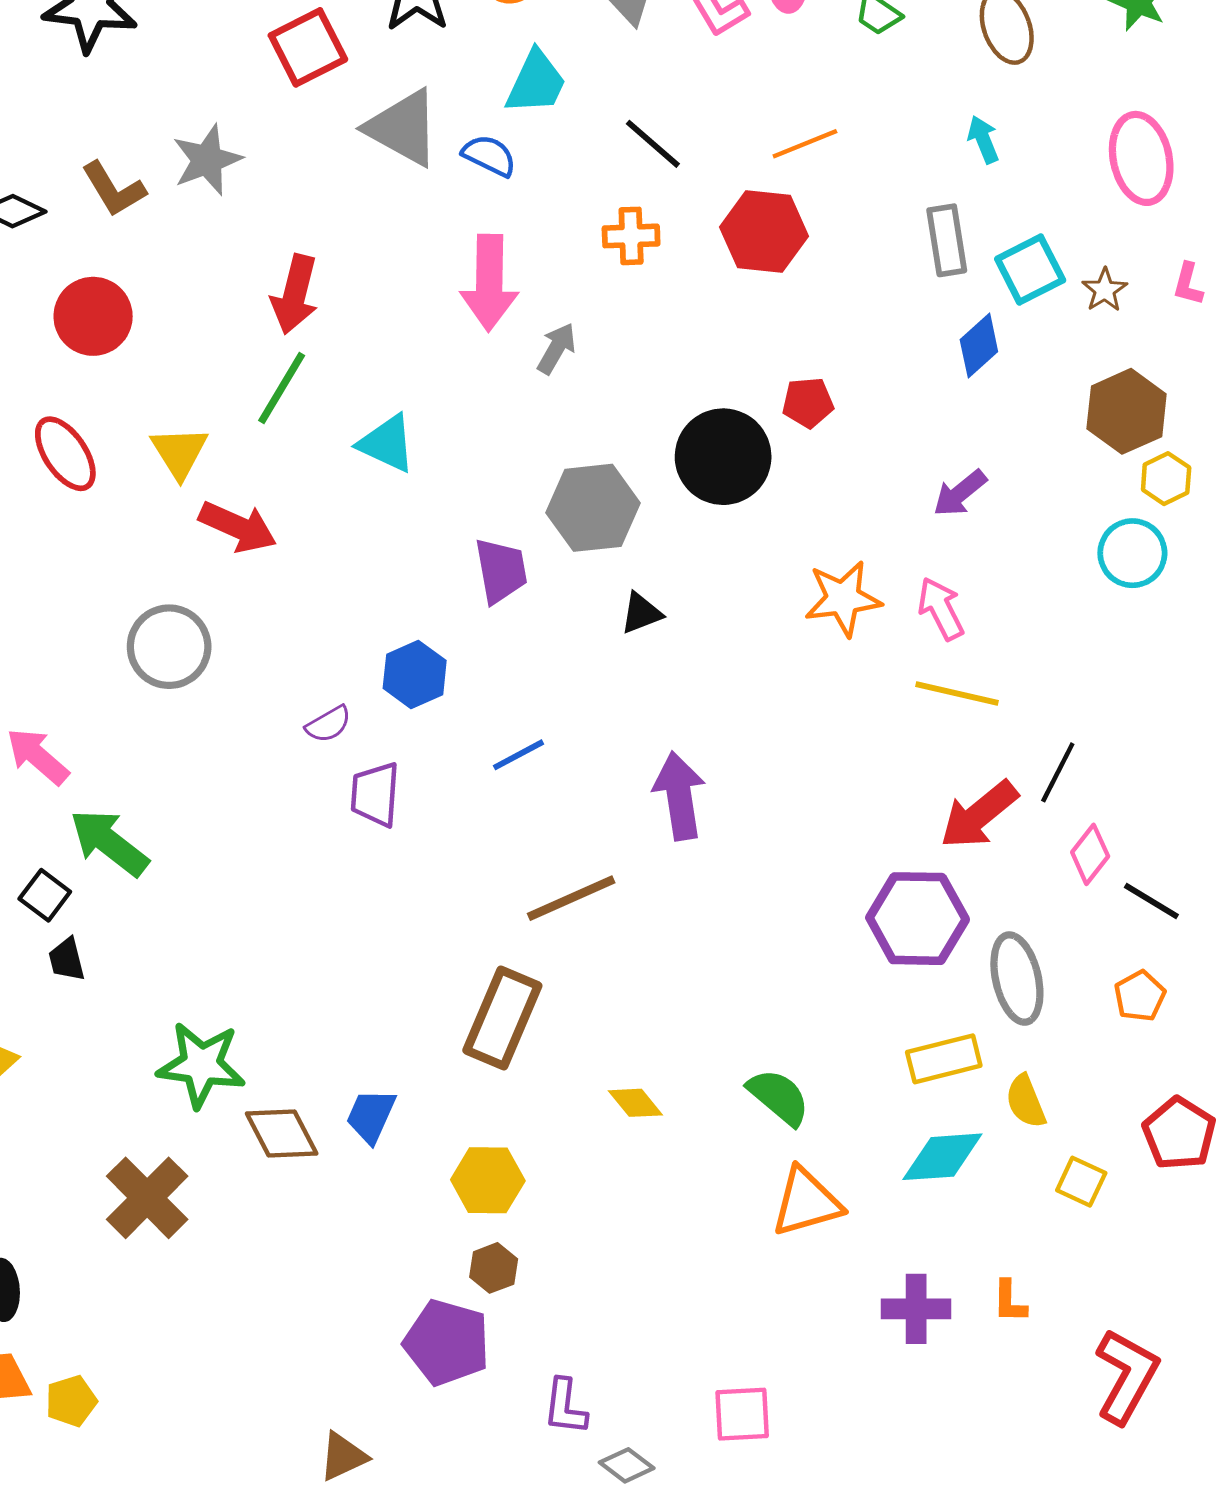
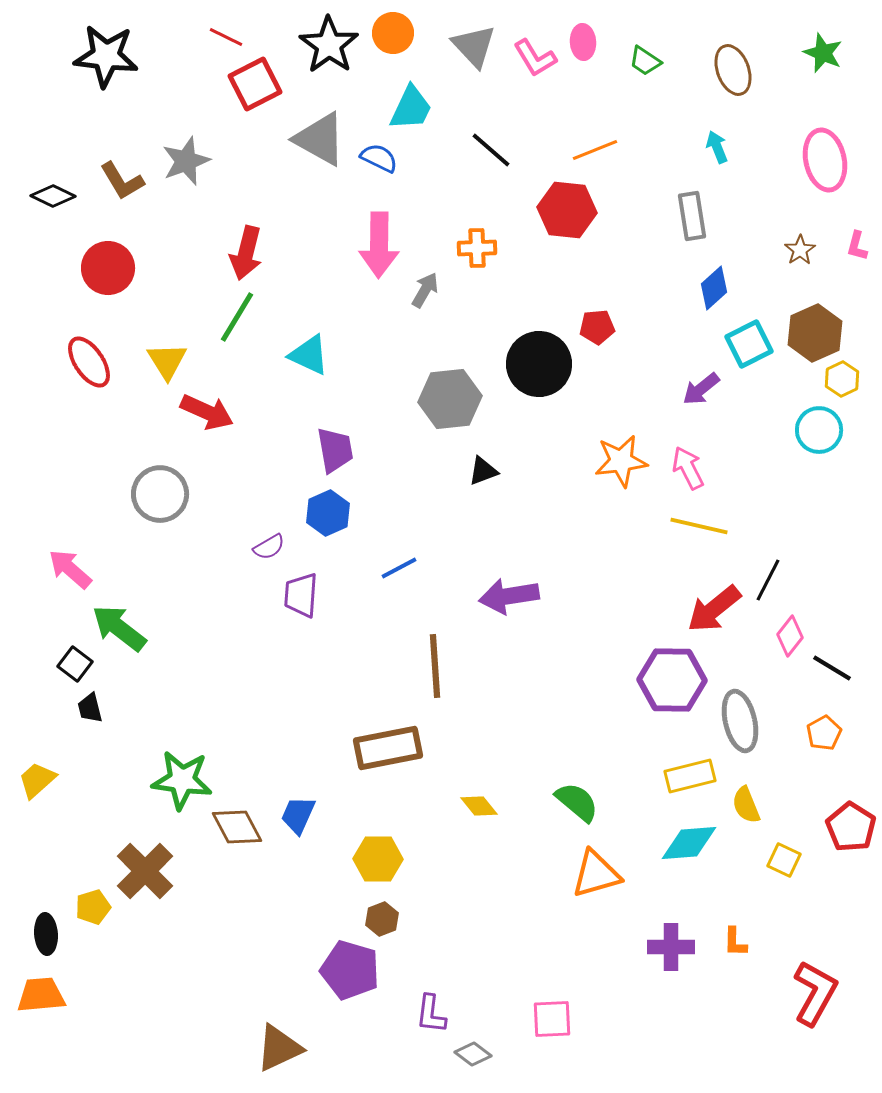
orange cross: (631, 236) -> (477, 248), moved
cyan square: (1030, 270) -> (749, 344), moved
purple trapezoid: (501, 571) -> (335, 450), moved
purple arrow: (679, 796) -> (509, 596), turned -90
brown line: (571, 898) -> (435, 666), turned -70
brown rectangle: (502, 1018) -> (388, 748), turned 56
yellow pentagon: (71, 1401) -> (93, 907), moved
brown triangle: (343, 1457) -> (279, 1048), size x1.4

